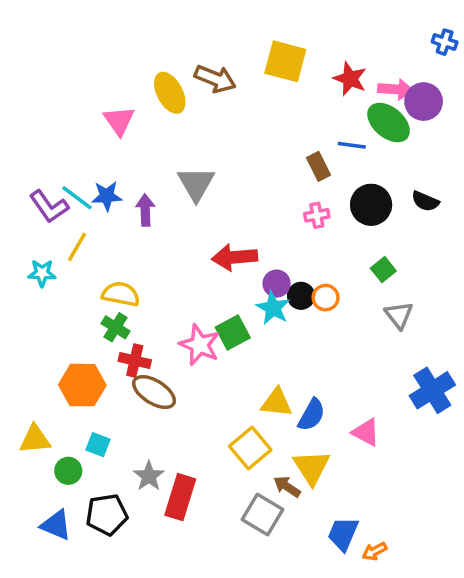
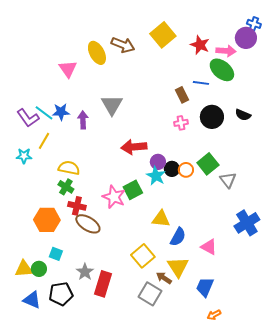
yellow square: (285, 61) -> (163, 35), turned 35
purple circle: (424, 102) -> (246, 38), moved
green square: (383, 270) -> (208, 164), moved, size x1.5
yellow triangle: (277, 403) -> (161, 219), moved
yellow triangle: (35, 439) -> (24, 269), moved
blue trapezoid: (343, 534) -> (205, 287), moved

